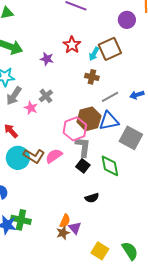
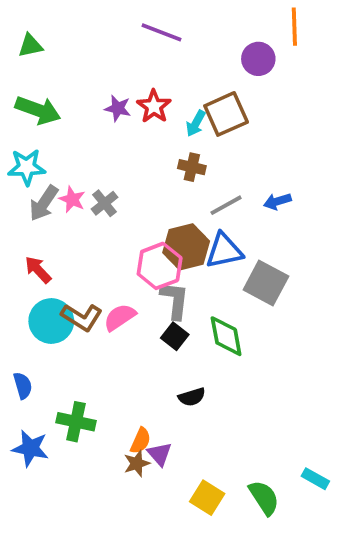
purple star: (47, 59) -> (118, 108), moved
pink star: (31, 108) -> (72, 199), moved
green cross: (21, 220) -> (76, 422), moved

